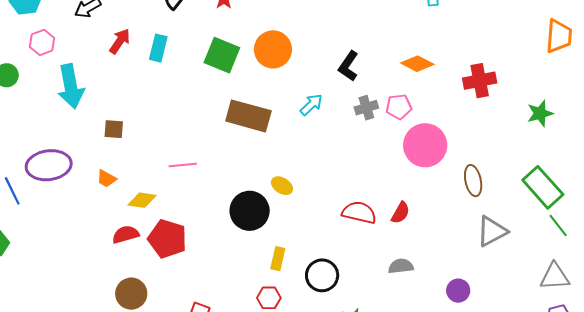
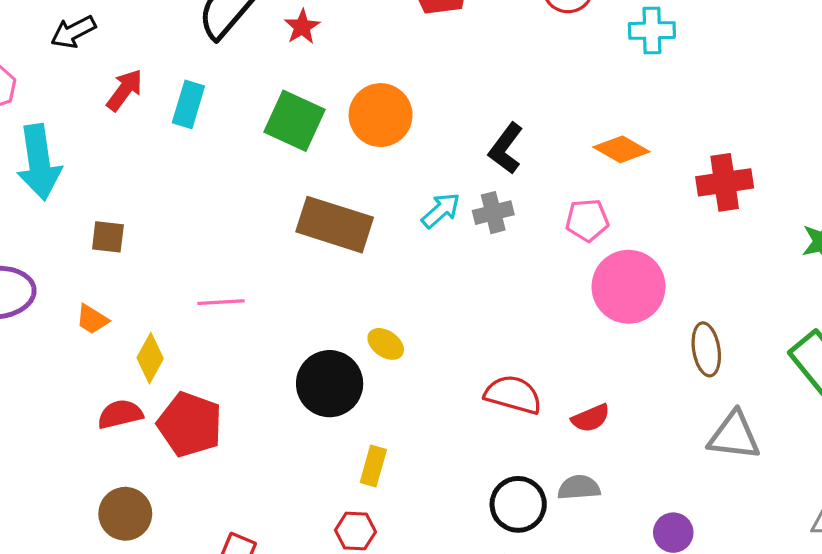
gray cross: (366, 108) -> (493, 213), moved
yellow diamond: (142, 200) -> (150, 358), turned -72
red semicircle: (400, 213) -> (591, 418), moved, turned 35
gray triangle: (492, 231) -> (734, 436), turned 32
black circle: (322, 275) -> (518, 504), moved

